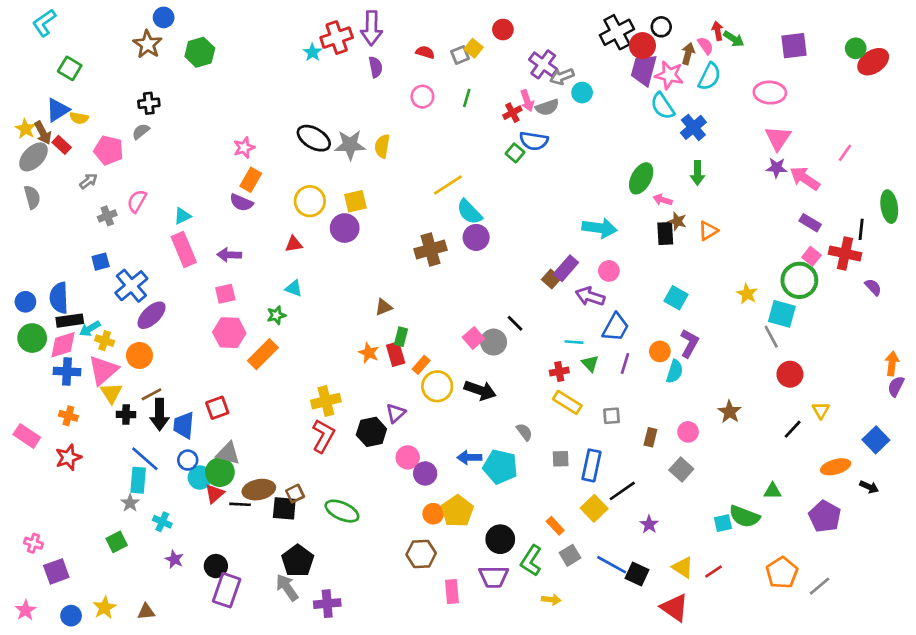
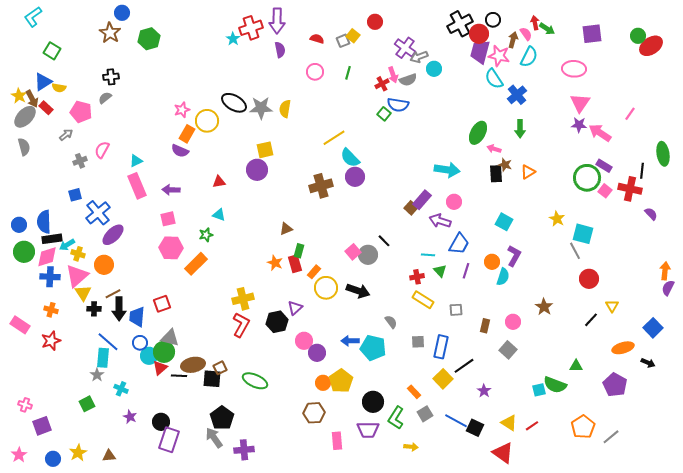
yellow circle: (310, 201) -> (207, 121), moved
green circle: (799, 280) -> (587, 178), moved

